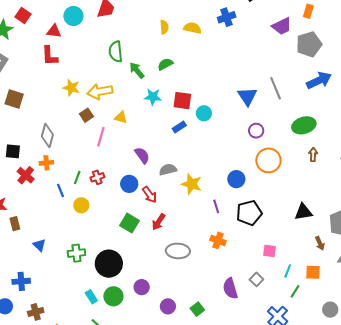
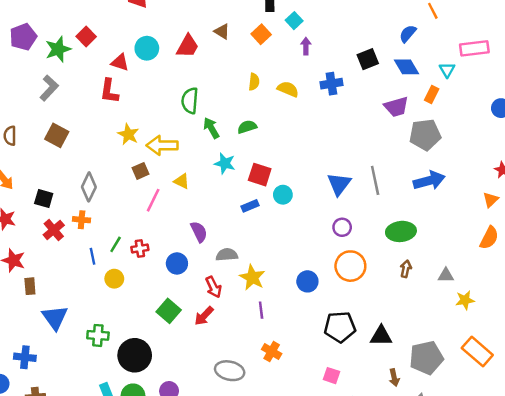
red arrow: (150, 195) -> (213, 287), moved
purple line: (216, 206) -> (261, 310), moved
black pentagon: (249, 213) -> (340, 327), moved
blue triangle: (39, 245) -> (55, 318), size x1.6
gray ellipse: (178, 251) -> (230, 371), moved

